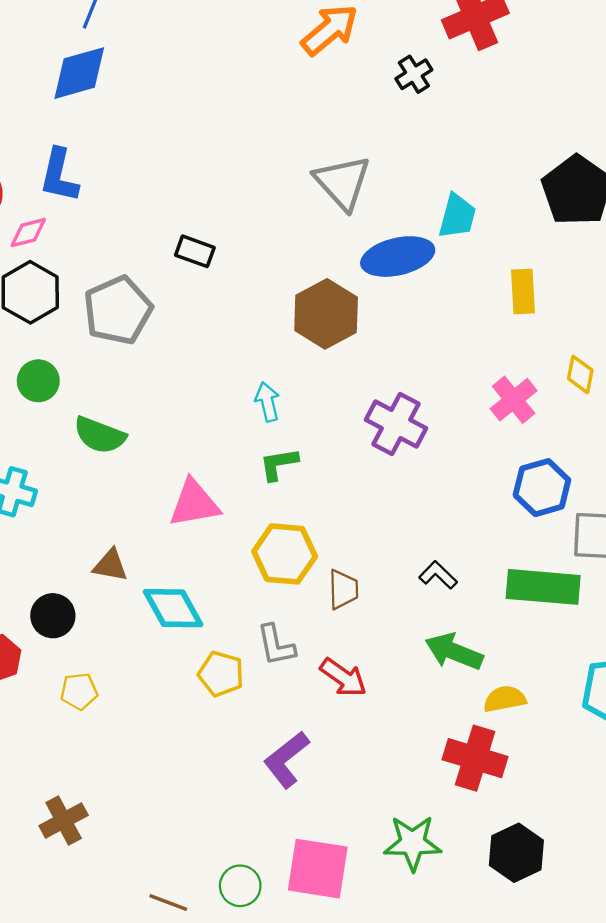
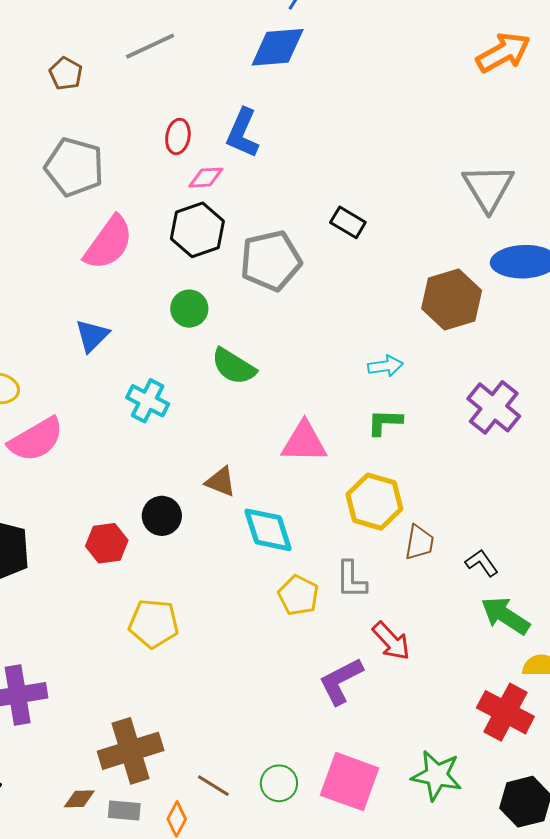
cyan arrow: (267, 402) -> (385, 366), turned 84
black L-shape: (438, 575) -> (482, 563), moved
red arrow: (343, 677) -> (391, 641), moved
yellow pentagon: (79, 691) -> (154, 624), moved, size x1.5
brown cross: (64, 820) -> (131, 751), moved, size x1.5

